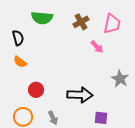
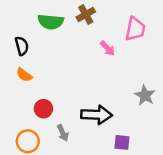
brown cross: (81, 22) -> (86, 14), moved
pink arrow: (97, 47) -> (107, 48), moved
gray arrow: (53, 118) -> (63, 133), moved

